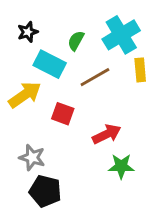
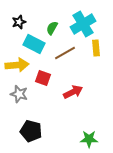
yellow arrow: (25, 95) -> (17, 65), turned 30
gray star: (32, 157) -> (19, 94), moved
green star: (121, 166) -> (89, 139), moved

